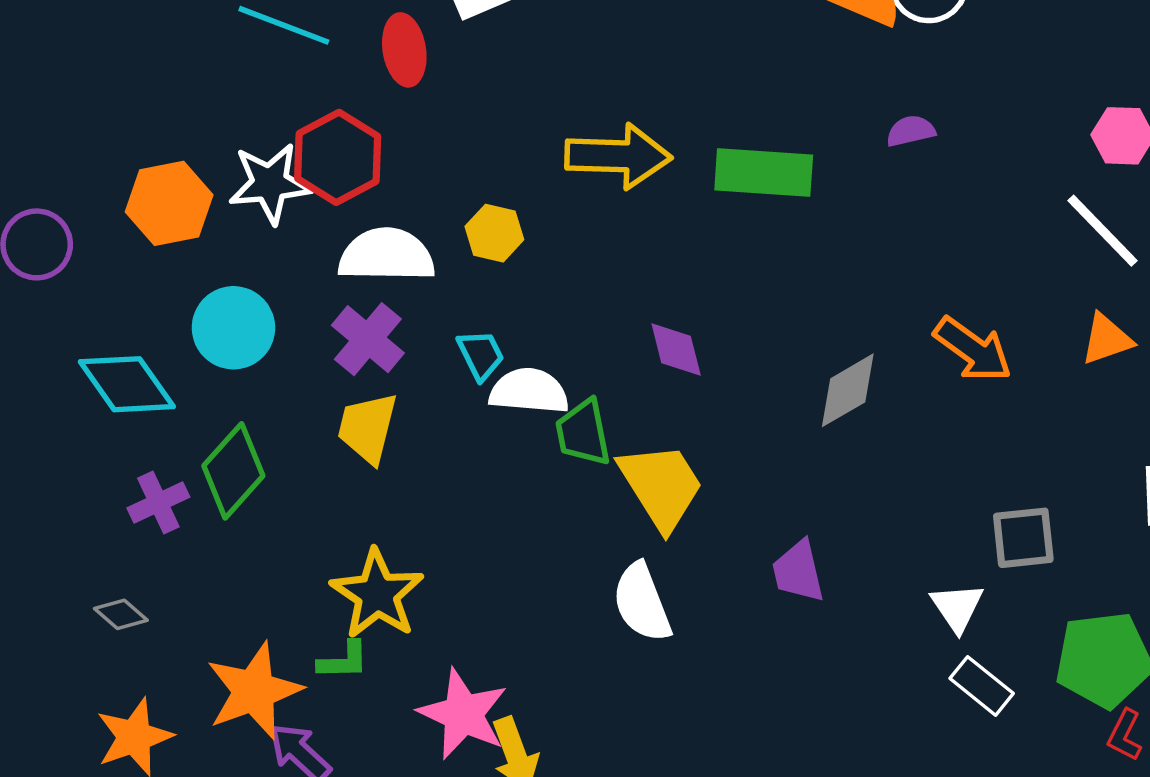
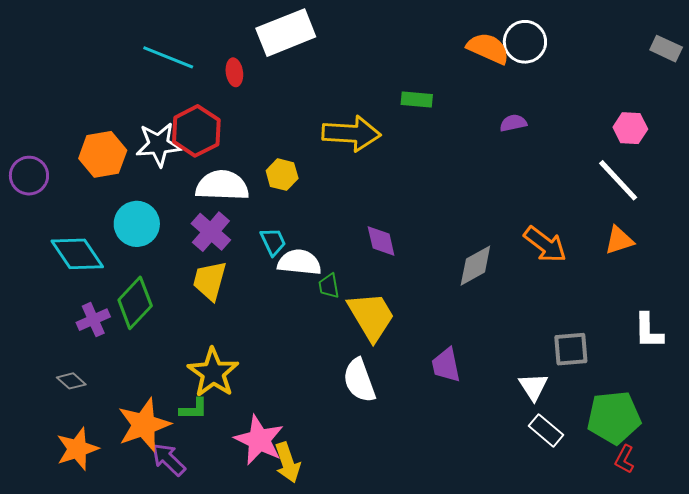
red ellipse: (404, 50) -> (234, 72), size x0.7
green rectangle: (764, 173) -> (417, 99), moved, size x0.6
green trapezoid: (583, 433) -> (329, 286), size x0.7

